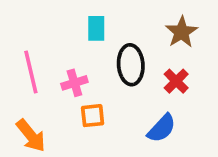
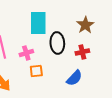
cyan rectangle: (96, 28) -> (38, 23), size x1.6
red cross: (176, 81) -> (82, 52), turned 32

